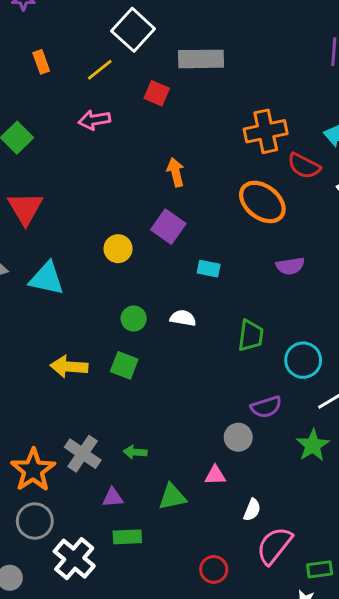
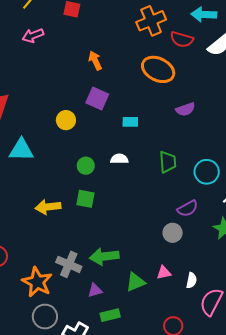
green arrow: (135, 452) -> (104, 256), size x1.8
pink triangle: (215, 475) -> (164, 273), moved

